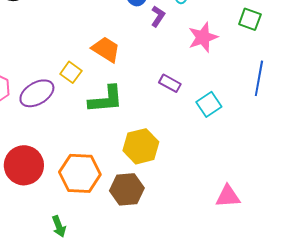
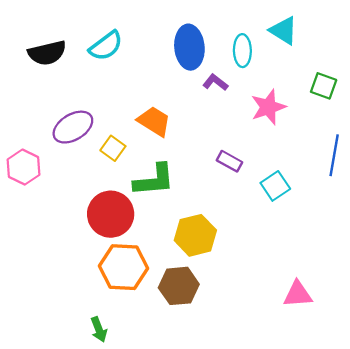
purple L-shape: (158, 16) -> (215, 82), turned -85
purple ellipse: (37, 93) -> (73, 127), moved
red circle: (24, 165) -> (111, 214), moved

